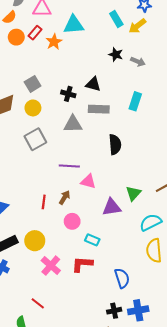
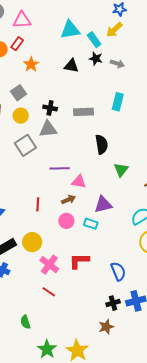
cyan rectangle: (116, 19) -> (94, 40), moved
cyan triangle: (74, 25) -> (70, 30), moved
orange star: (54, 42) -> (31, 64), moved
black triangle: (93, 84) -> (71, 66), moved
black cross: (68, 94) -> (50, 108), moved
gray triangle: (73, 124) -> (48, 129), moved
green triangle: (133, 193) -> (121, 170), moved
brown arrow: (64, 197) -> (68, 200), moved, turned 40
cyan rectangle: (92, 240) -> (91, 224), moved
red line: (38, 303) -> (49, 292), moved

